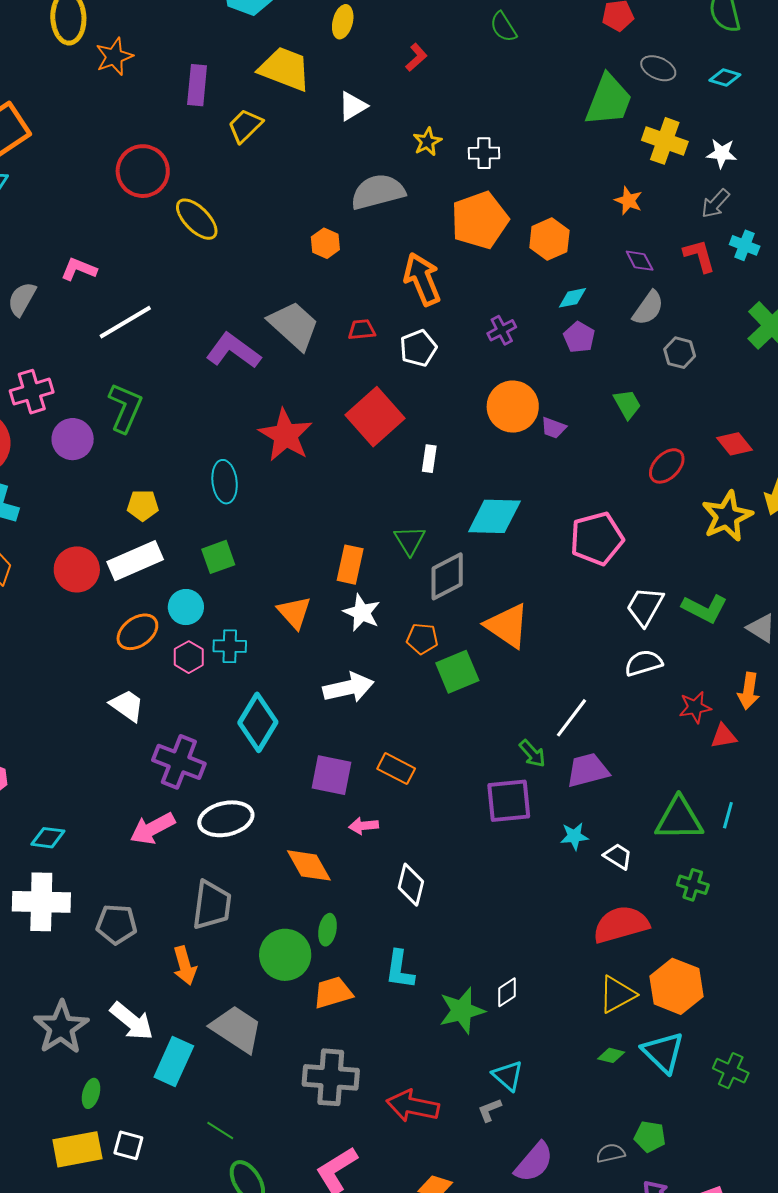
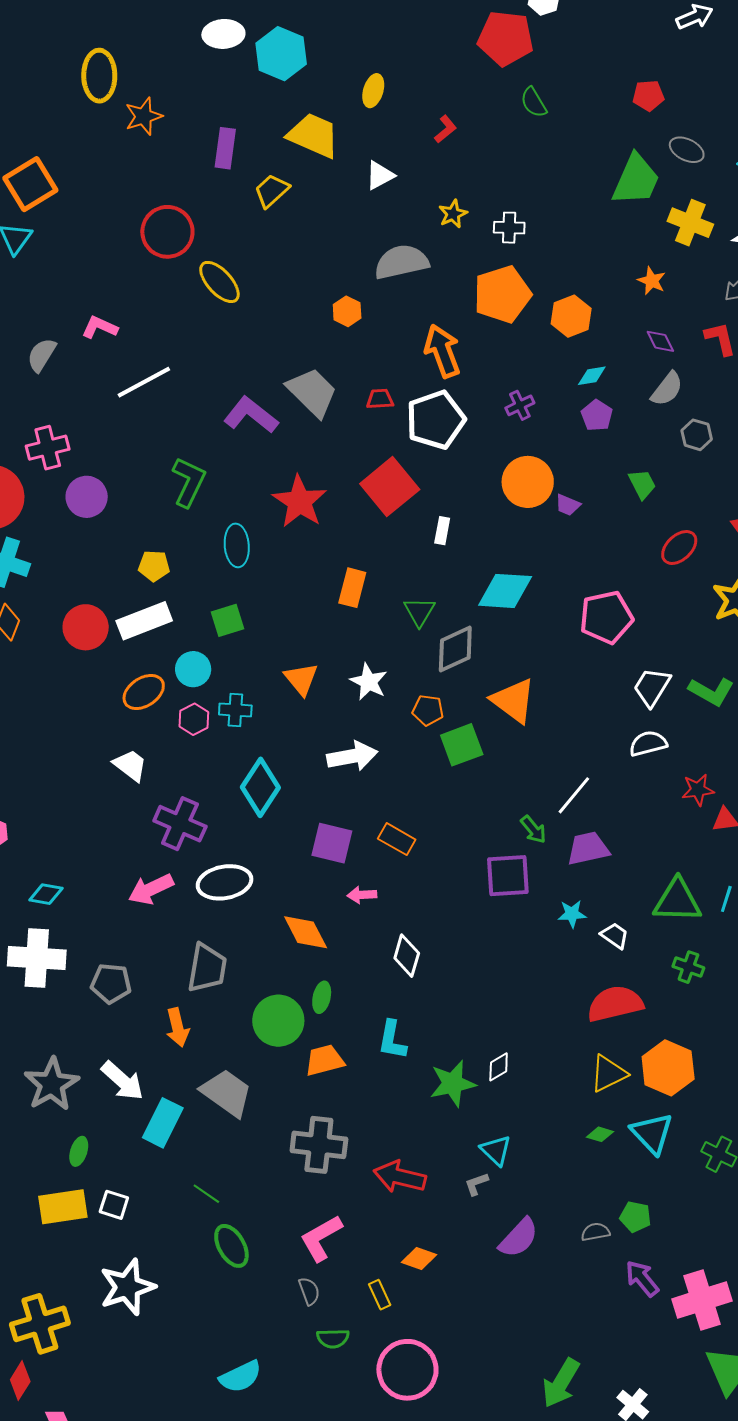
white pentagon: (418, 348) -> (436, 420), size x1.6
green L-shape: (125, 408) -> (189, 482), moved
orange rectangle: (350, 565) -> (352, 588), moved

